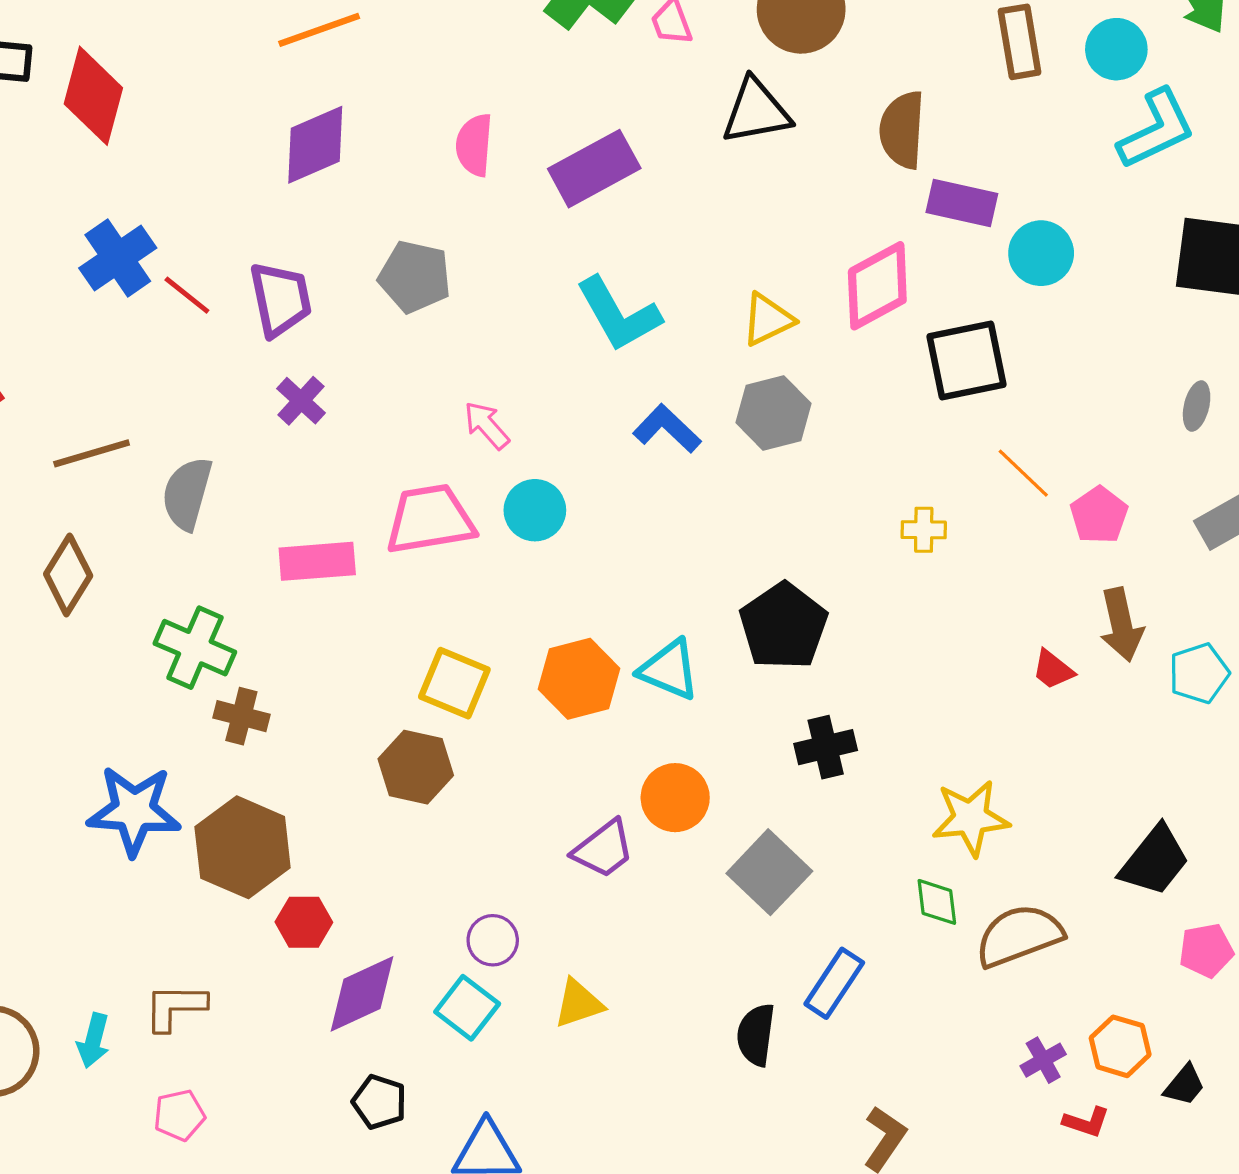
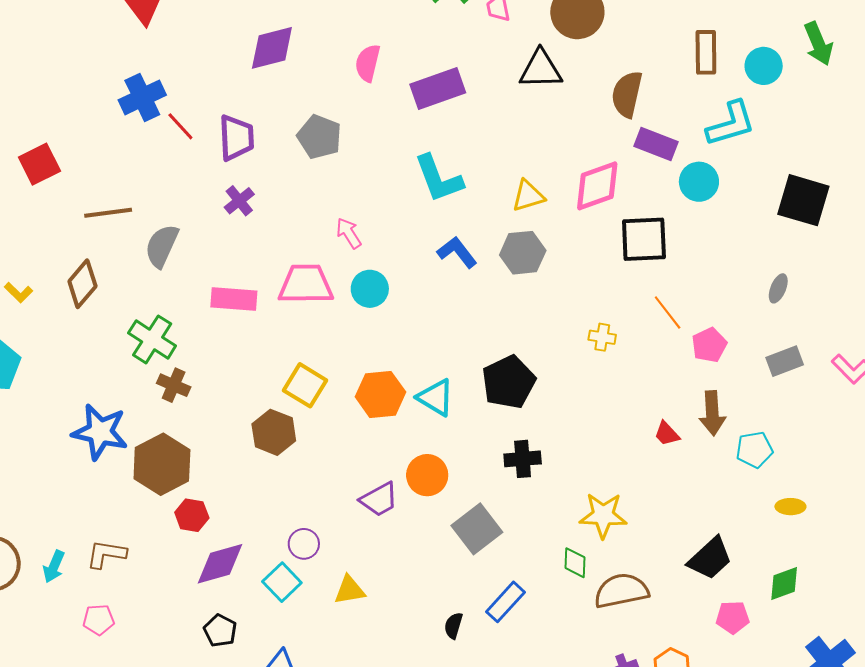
cyan L-shape: (1156, 129) -> (731, 124), moved
black semicircle: (756, 1035) -> (453, 626), size x0.7

